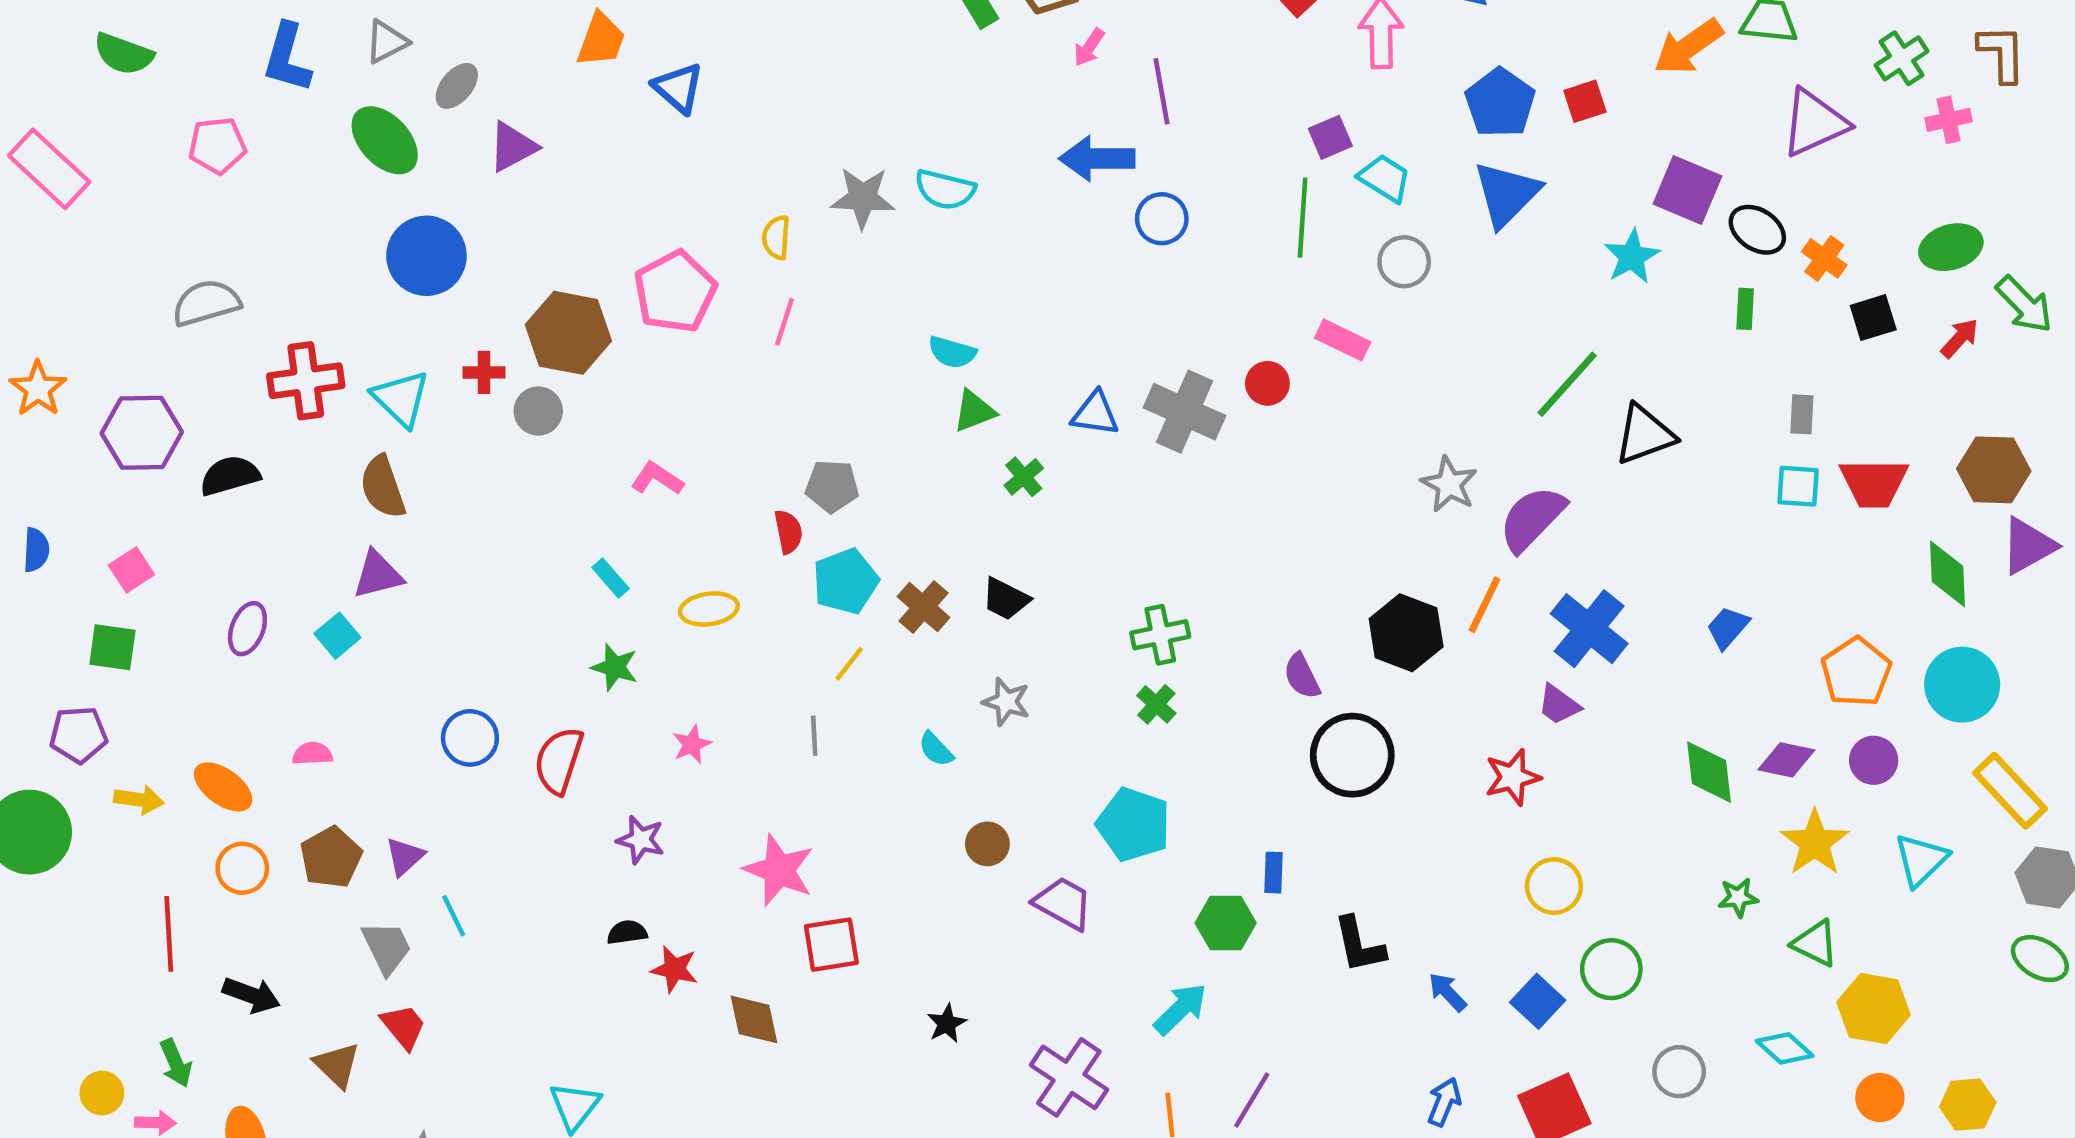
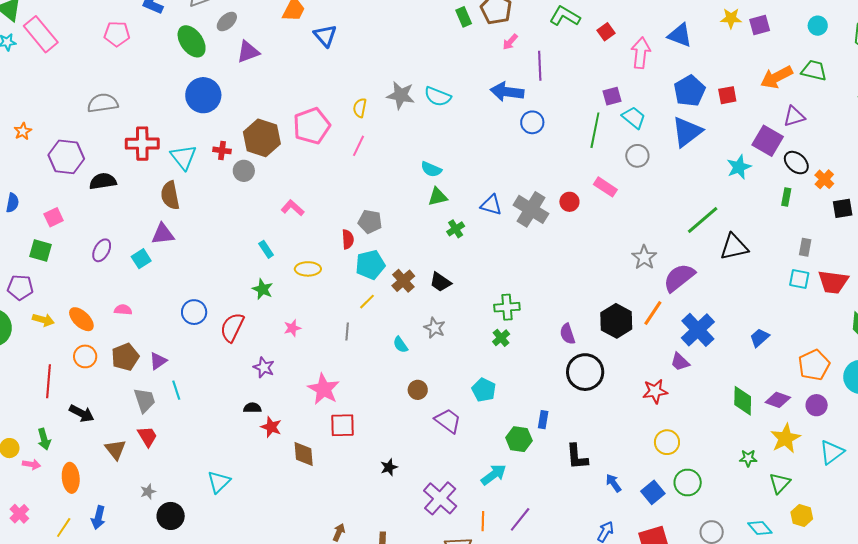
purple triangle: (1815, 123) -> (794, 116), moved, size x0.7
orange star: (38, 389) -> (23, 131), size x0.7
cyan pentagon: (1134, 824) -> (484, 390), size x0.7
green triangle: (1815, 943) -> (780, 483), turned 40
yellow hexagon: (1874, 1008) -> (802, 516), size x0.7

